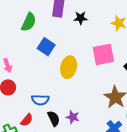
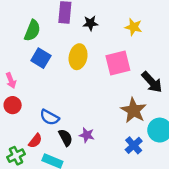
blue square: (46, 47) -> (41, 58), moved
yellow ellipse: (69, 67) -> (78, 57), moved
blue semicircle: (40, 100) -> (49, 117), turned 30

